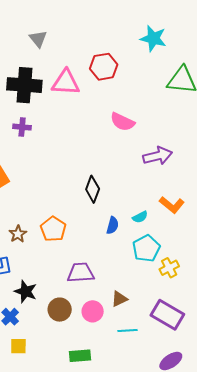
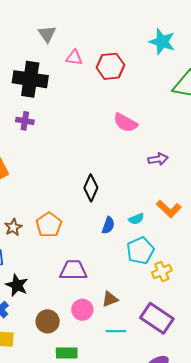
pink triangle: (66, 82) -> (74, 58), moved, size x0.6
purple arrow: (158, 156) -> (158, 159), size x0.7
brown circle: (60, 310) -> (48, 321), moved

